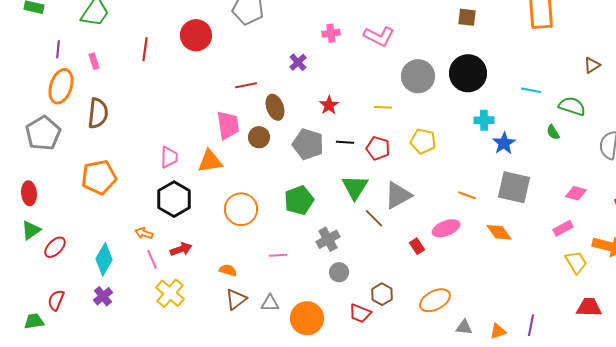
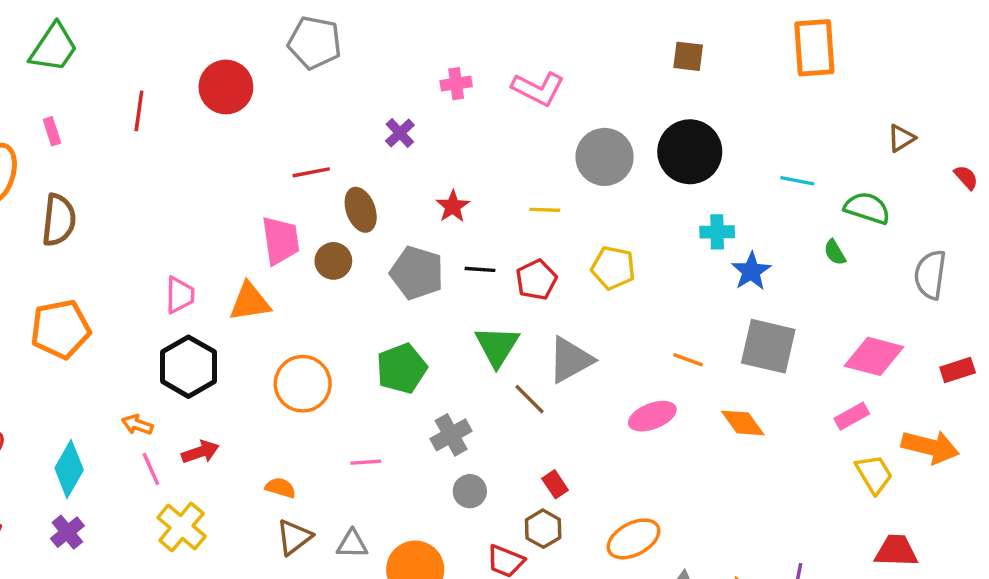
red pentagon: (378, 148) -> (536, 280), turned 30
pink diamond: (576, 193) -> (874, 356), size x1.6
red rectangle: (417, 246) -> (555, 484), moved

